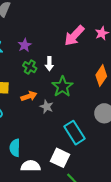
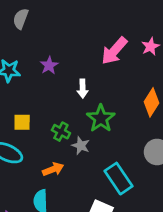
green cross: (30, 67) -> (61, 132), moved
orange arrow: (29, 96) -> (53, 169), moved

